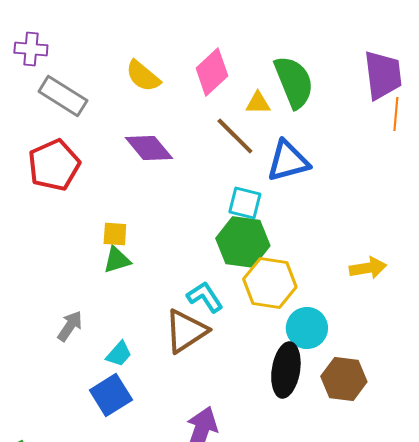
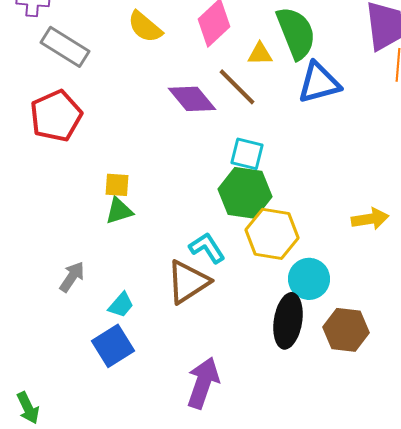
purple diamond: (149, 148) -> (192, 99), moved
blue triangle: (288, 161) -> (319, 83), moved

